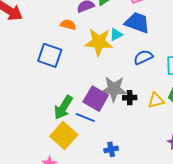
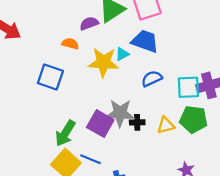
blue line: (85, 118) -> (91, 159), moved

